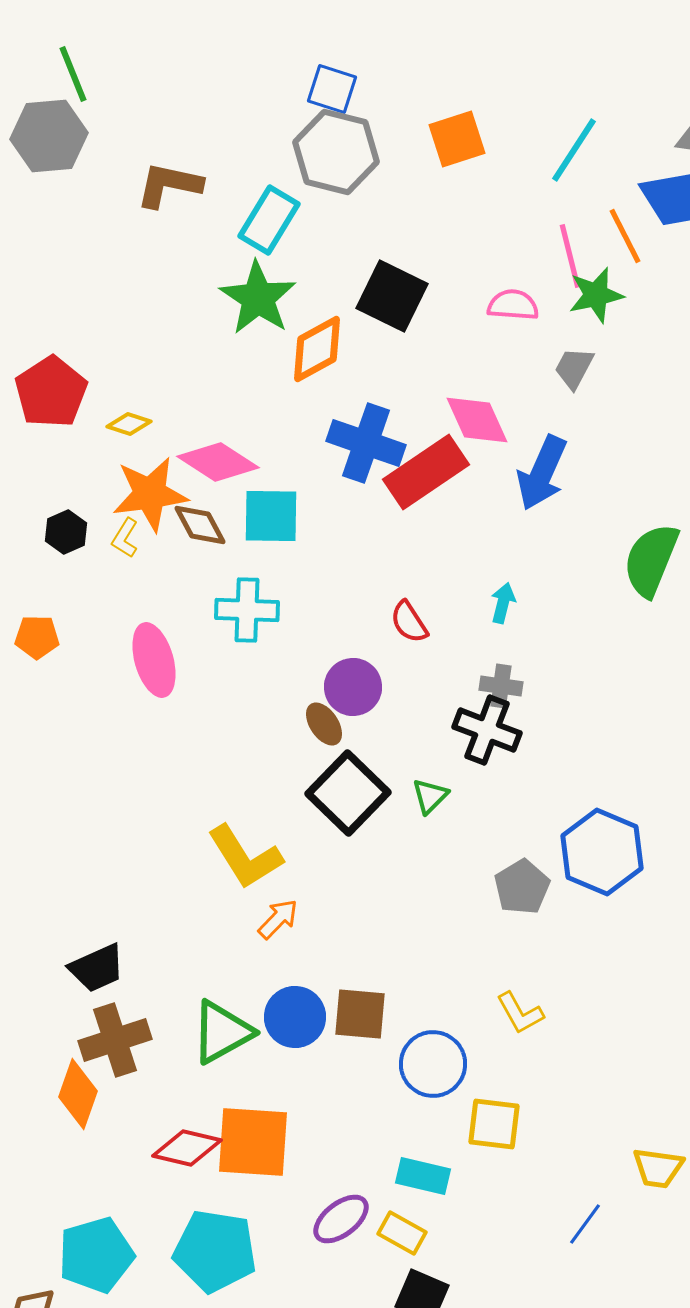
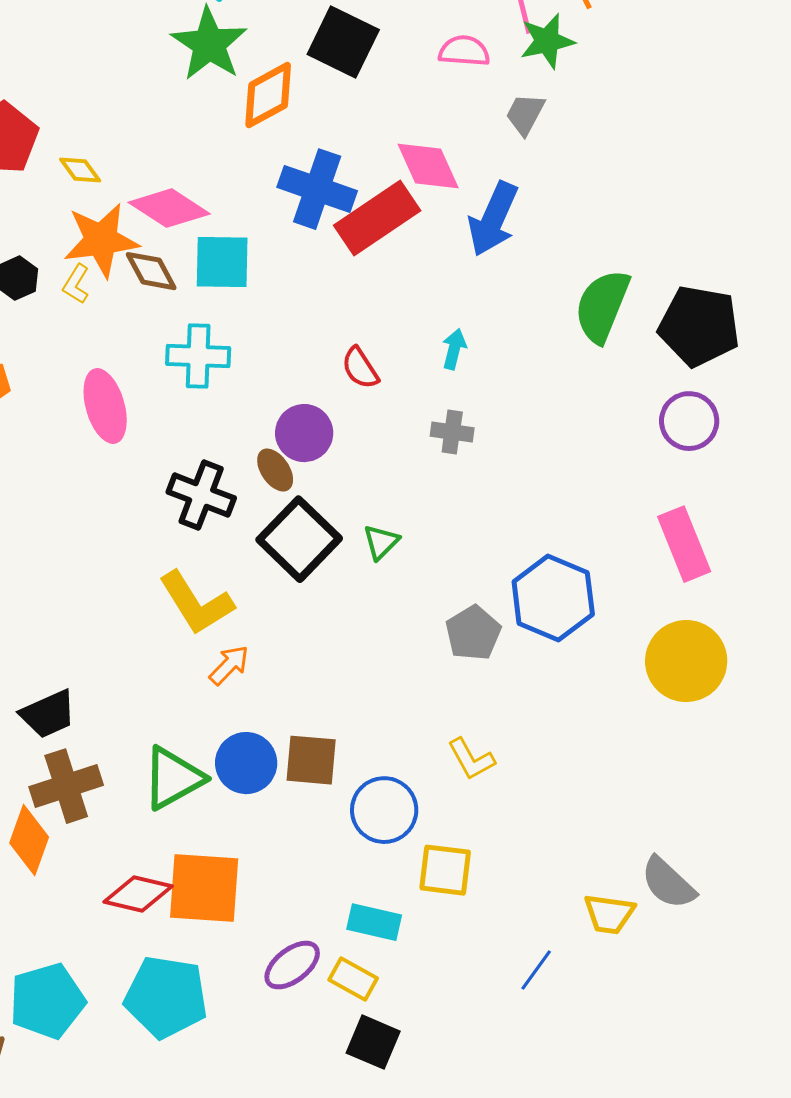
yellow diamond: (129, 424) -> (80, 170), turned 36
black cross: (487, 730) -> (201, 495), moved

